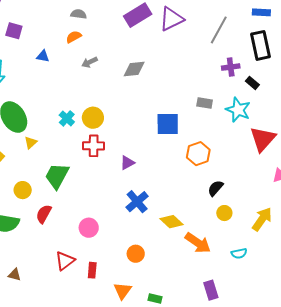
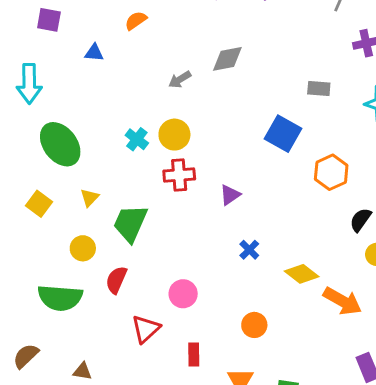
gray arrow: (90, 62) -> (180, 79), moved
gray rectangle: (205, 103) -> (319, 88), moved
blue square: (168, 124) -> (283, 134), turned 35
yellow triangle: (31, 143) -> (90, 198), moved
blue cross: (137, 202) -> (249, 250), size x0.6
red triangle: (65, 261) -> (146, 329), moved

